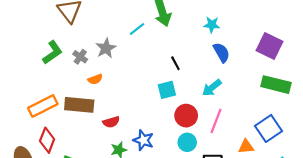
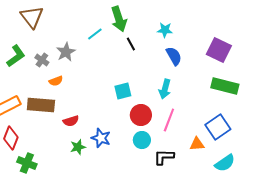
black line: (175, 63) -> (131, 44), moved
cyan arrow: (212, 88) -> (165, 89), turned -36

